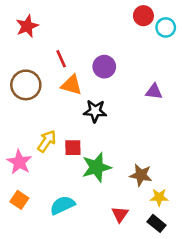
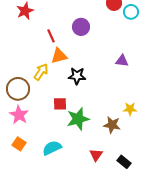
purple circle: (104, 67) -> (81, 27), moved
brown circle: (26, 85) -> (18, 89), moved
orange triangle: (72, 85) -> (59, 56), turned -30
yellow arrow: (47, 141) -> (41, 72), moved
yellow star: (159, 197) -> (130, 109), moved

